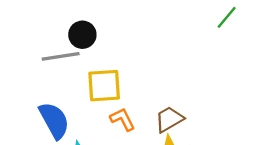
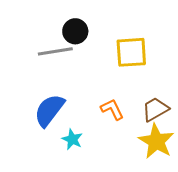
yellow square: (104, 86) -> (131, 52), moved
blue semicircle: (54, 120) -> (49, 110), turned -114

